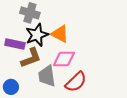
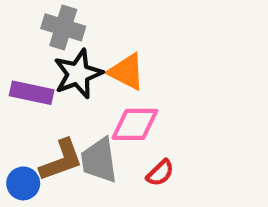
brown L-shape: (31, 58) -> (61, 160), moved
red semicircle: (76, 82) -> (160, 173), size x0.6

